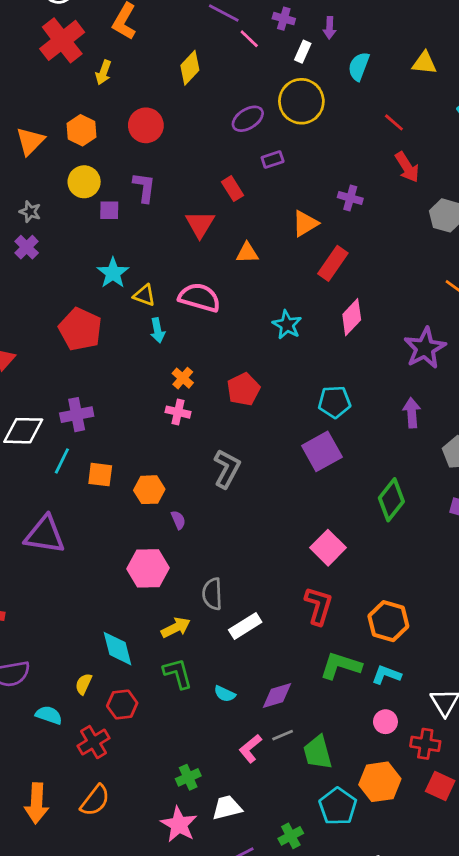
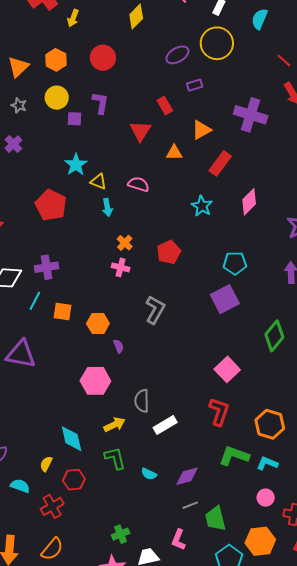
purple cross: (350, 198) -> (251, 115), size x1.8
gray star: (30, 212) -> (19, 105), moved
orange triangle: (305, 224) -> (201, 130), moved
red rectangle: (333, 263) -> (220, 163), moved
pink semicircle: (199, 297) -> (139, 184), size x0.7
pink L-shape: (250, 749) -> (178, 540), moved, turned -30

